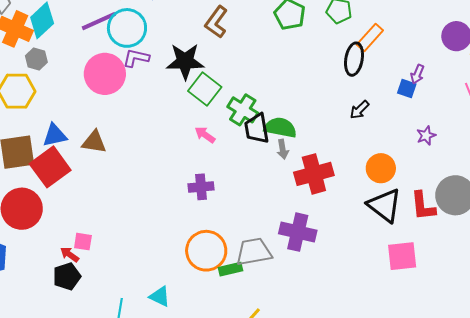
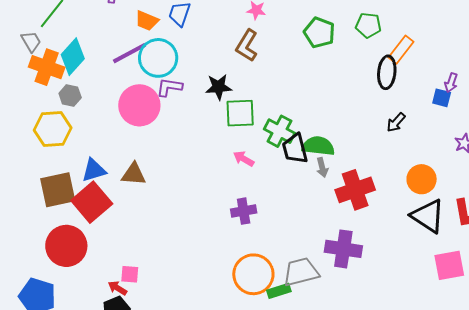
black star: (185, 61) -> (219, 87), size x0.7
green square: (205, 89) -> (240, 113), turned -36

